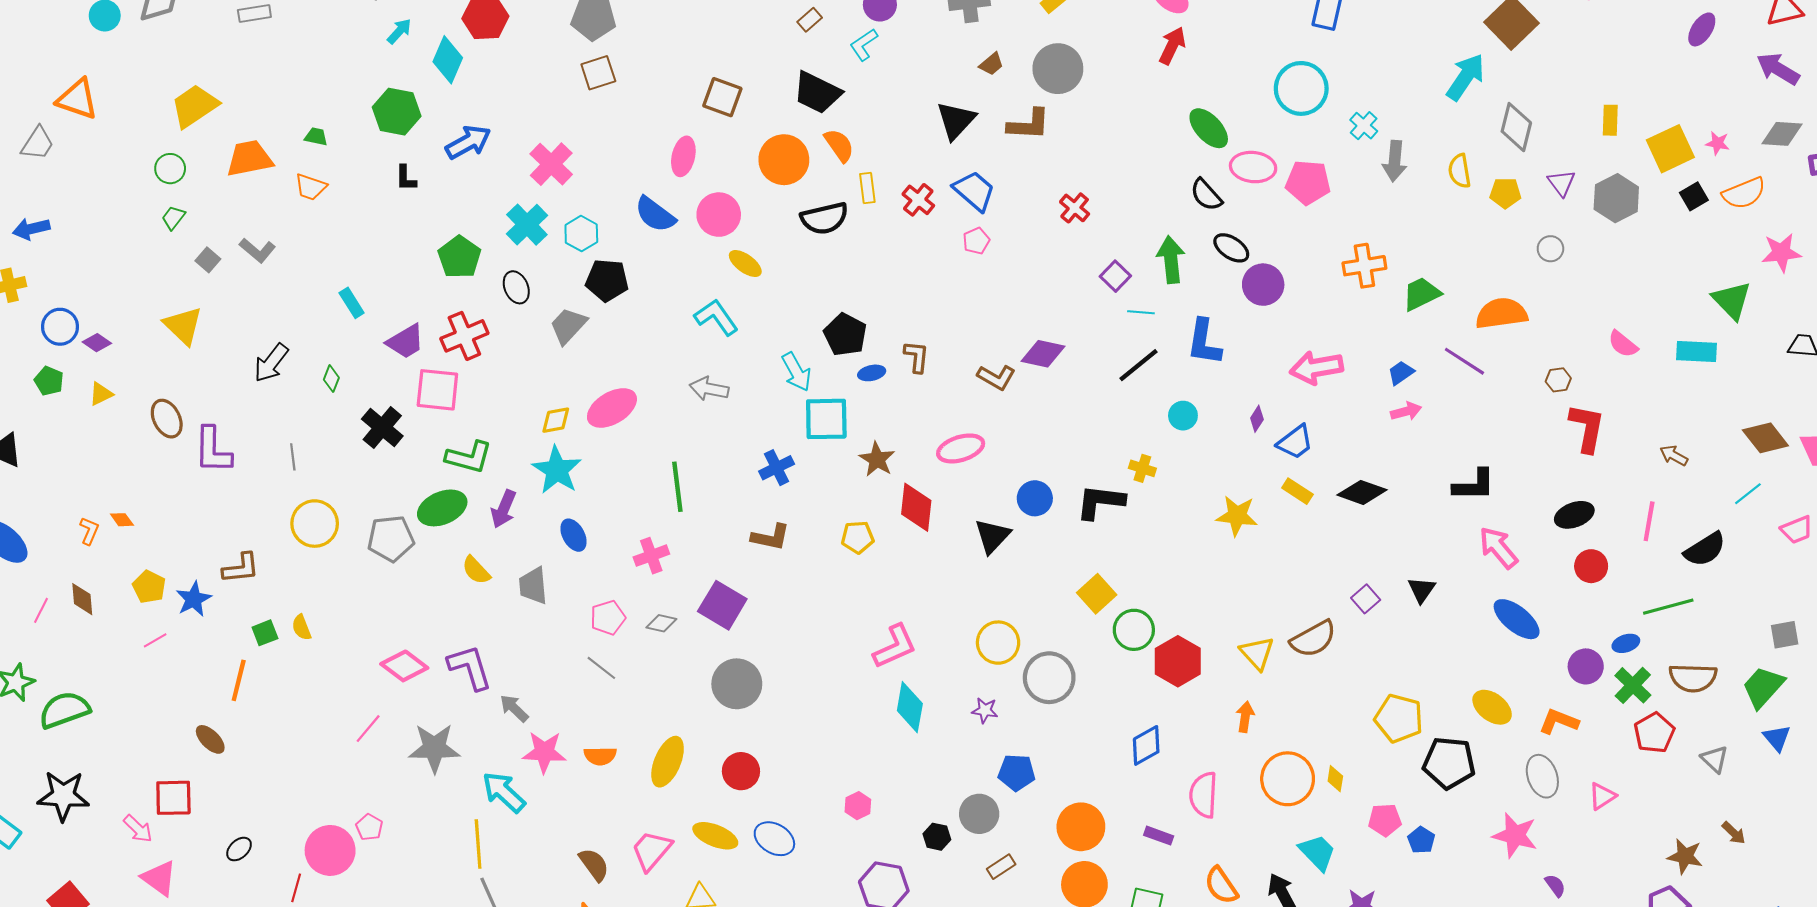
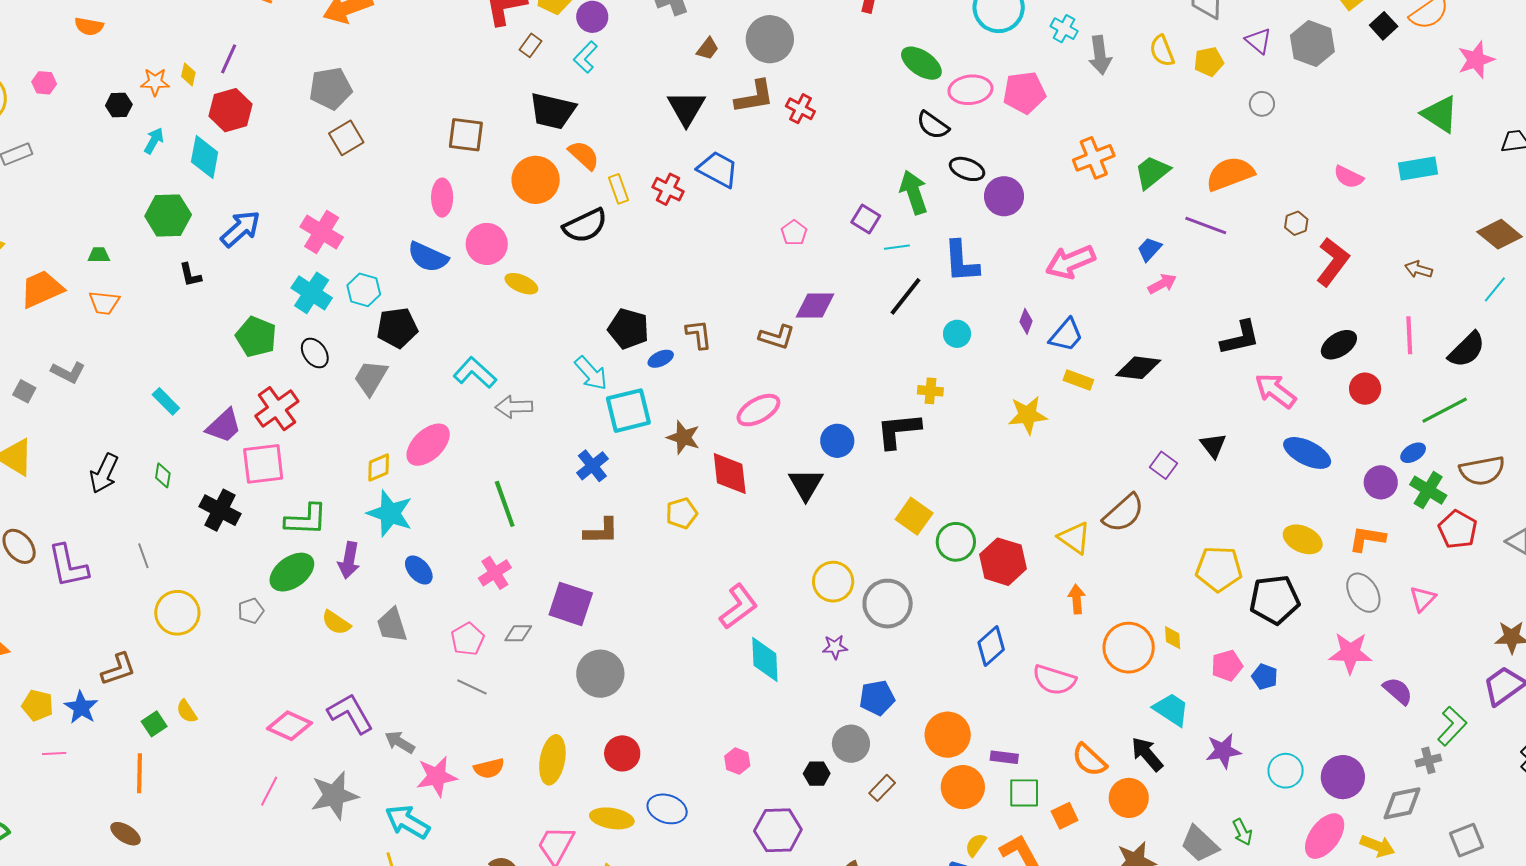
red cross: (1075, 208) -> (800, 109), moved
pink pentagon: (976, 241) -> (794, 233), moved
cyan L-shape: (716, 317) -> (475, 373), moved
red L-shape: (1587, 428) -> (1333, 262), turned 39
gray pentagon: (391, 539) -> (251, 611), size x0.6
pink line: (155, 640) -> (54, 754), turned 40
pink semicircle: (1203, 795) -> (1054, 680), turned -63
purple rectangle: (1159, 836) -> (1004, 757), moved
purple semicircle: (1555, 885) -> (1398, 691), size x1.4

